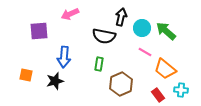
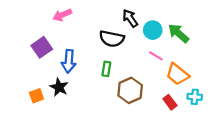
pink arrow: (70, 14) -> (62, 15), moved
black arrow: (121, 17) -> (130, 18), turned -48
purple square: (39, 31) -> (42, 47), moved, turned -30
orange square: (26, 75) -> (36, 96), moved, turned -32
black star: (55, 81) -> (59, 87), turned -30

